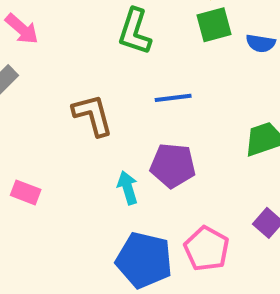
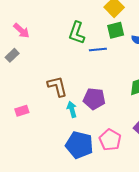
blue line: (173, 98) -> (98, 49), moved
brown L-shape: (93, 115) -> (57, 86), moved
pink rectangle: (26, 192) -> (22, 111), turned -40

